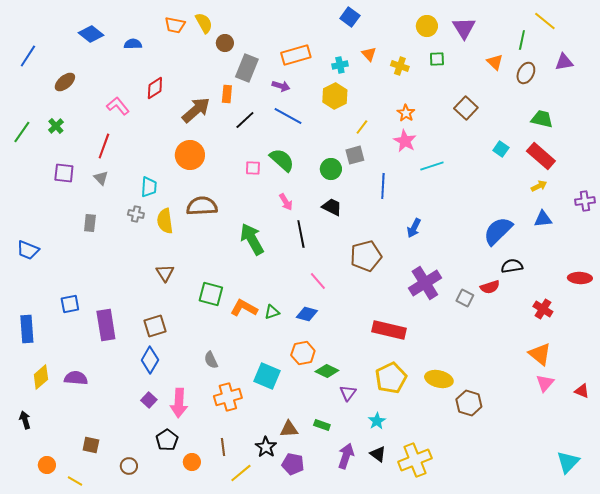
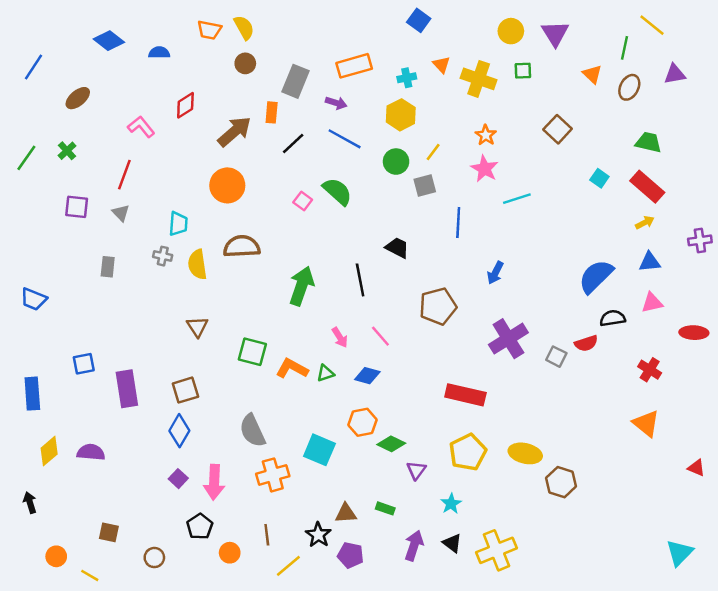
brown circle: (225, 43) -> (245, 63), moved
yellow cross: (400, 66) -> (479, 79), size x1.6
pink square: (253, 168) -> (303, 201), turned 35
green circle: (331, 169) -> (396, 162), moved
pink arrow: (286, 202) -> (340, 337), moved
green arrow: (252, 239) -> (301, 286), turned 48
gray semicircle: (211, 360) -> (252, 431), size x1.6
pink triangle: (545, 383) -> (652, 303), moved, turned 36

